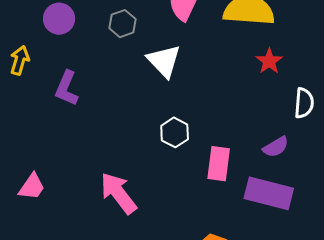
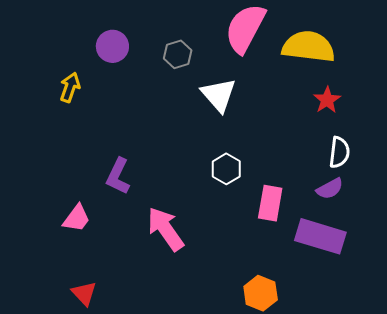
purple L-shape: (67, 88) -> (118, 176), moved
white semicircle: (304, 103) -> (339, 152), moved

